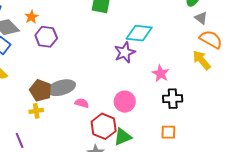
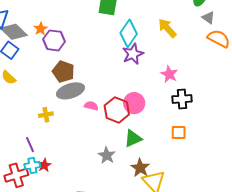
orange star: (31, 17) -> (41, 29), moved
cyan diamond: (139, 33) -> (129, 33), moved, turned -60
yellow arrow: (202, 60) -> (167, 28), moved
brown pentagon: (41, 90) -> (63, 72), moved
red hexagon: (104, 126) -> (117, 110), moved

